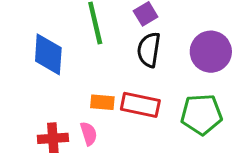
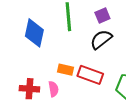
black semicircle: (149, 50) -> (101, 39), turned 35

